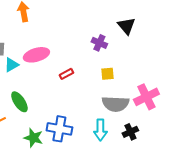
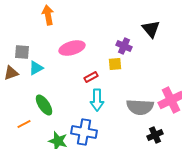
pink ellipse: (36, 55) -> (72, 48), moved
yellow square: (107, 74) -> (115, 64), moved
cyan arrow: (100, 130) -> (97, 100), moved

